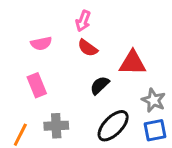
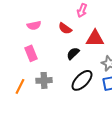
pink arrow: (83, 21) -> (82, 10), moved

